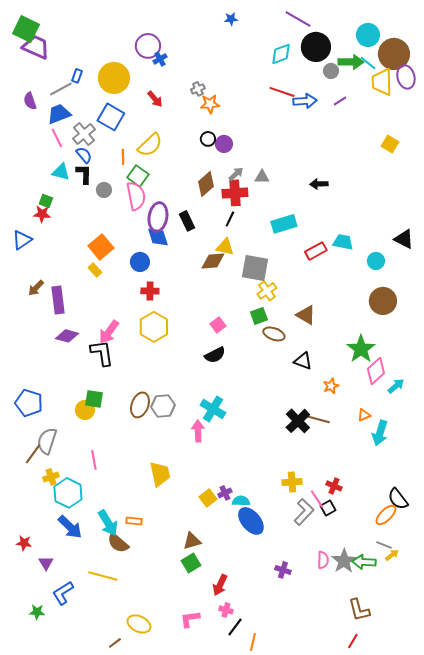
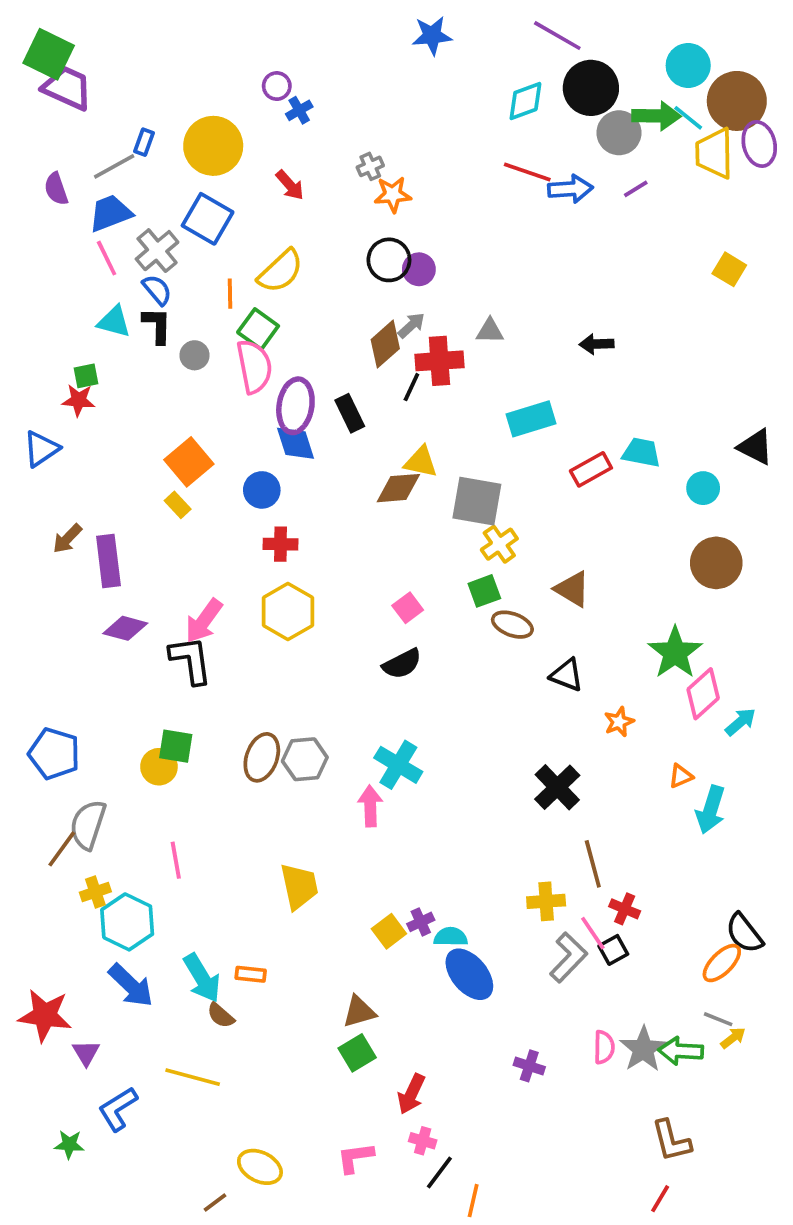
blue star: (231, 19) -> (432, 36), size x1.5
purple circle: (148, 46) -> (277, 86), size x0.6
gray circle: (331, 71) -> (619, 133), size x1.5
black circle: (208, 139) -> (389, 260), size x1.5
gray arrow: (236, 174) -> (411, 325), moved
green square: (46, 201) -> (86, 376), turned -32
black line: (230, 219) -> (411, 387), moved
brown line: (317, 419) -> (593, 864), moved, turned 60
red star: (24, 543) -> (45, 1015), size x1.8
brown semicircle: (118, 543) -> (221, 1015), size x0.7

